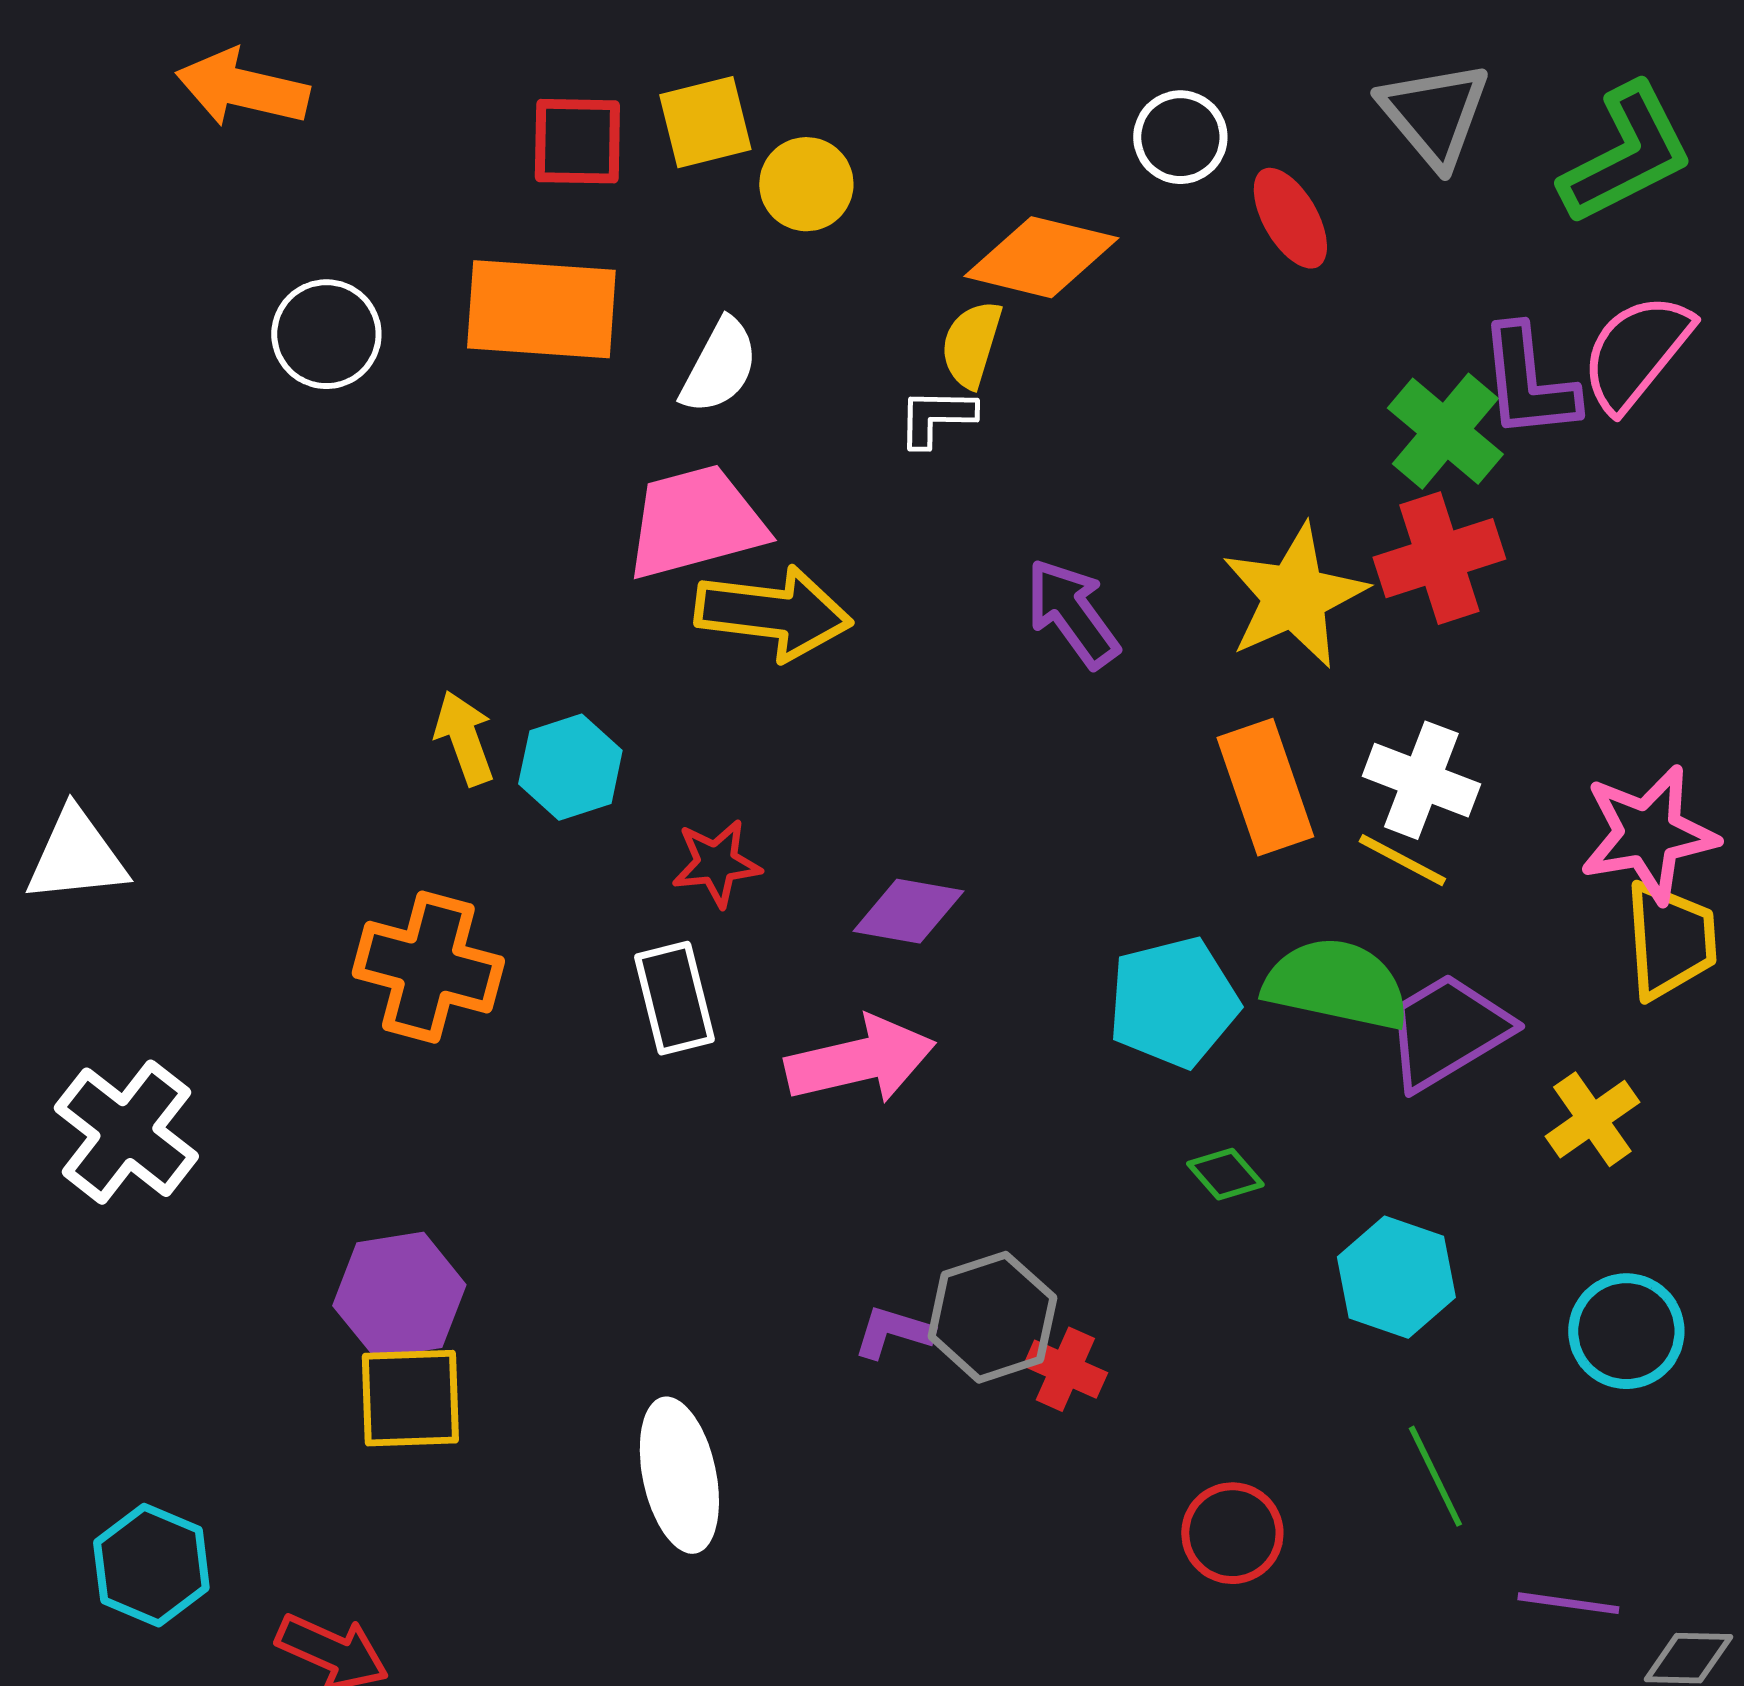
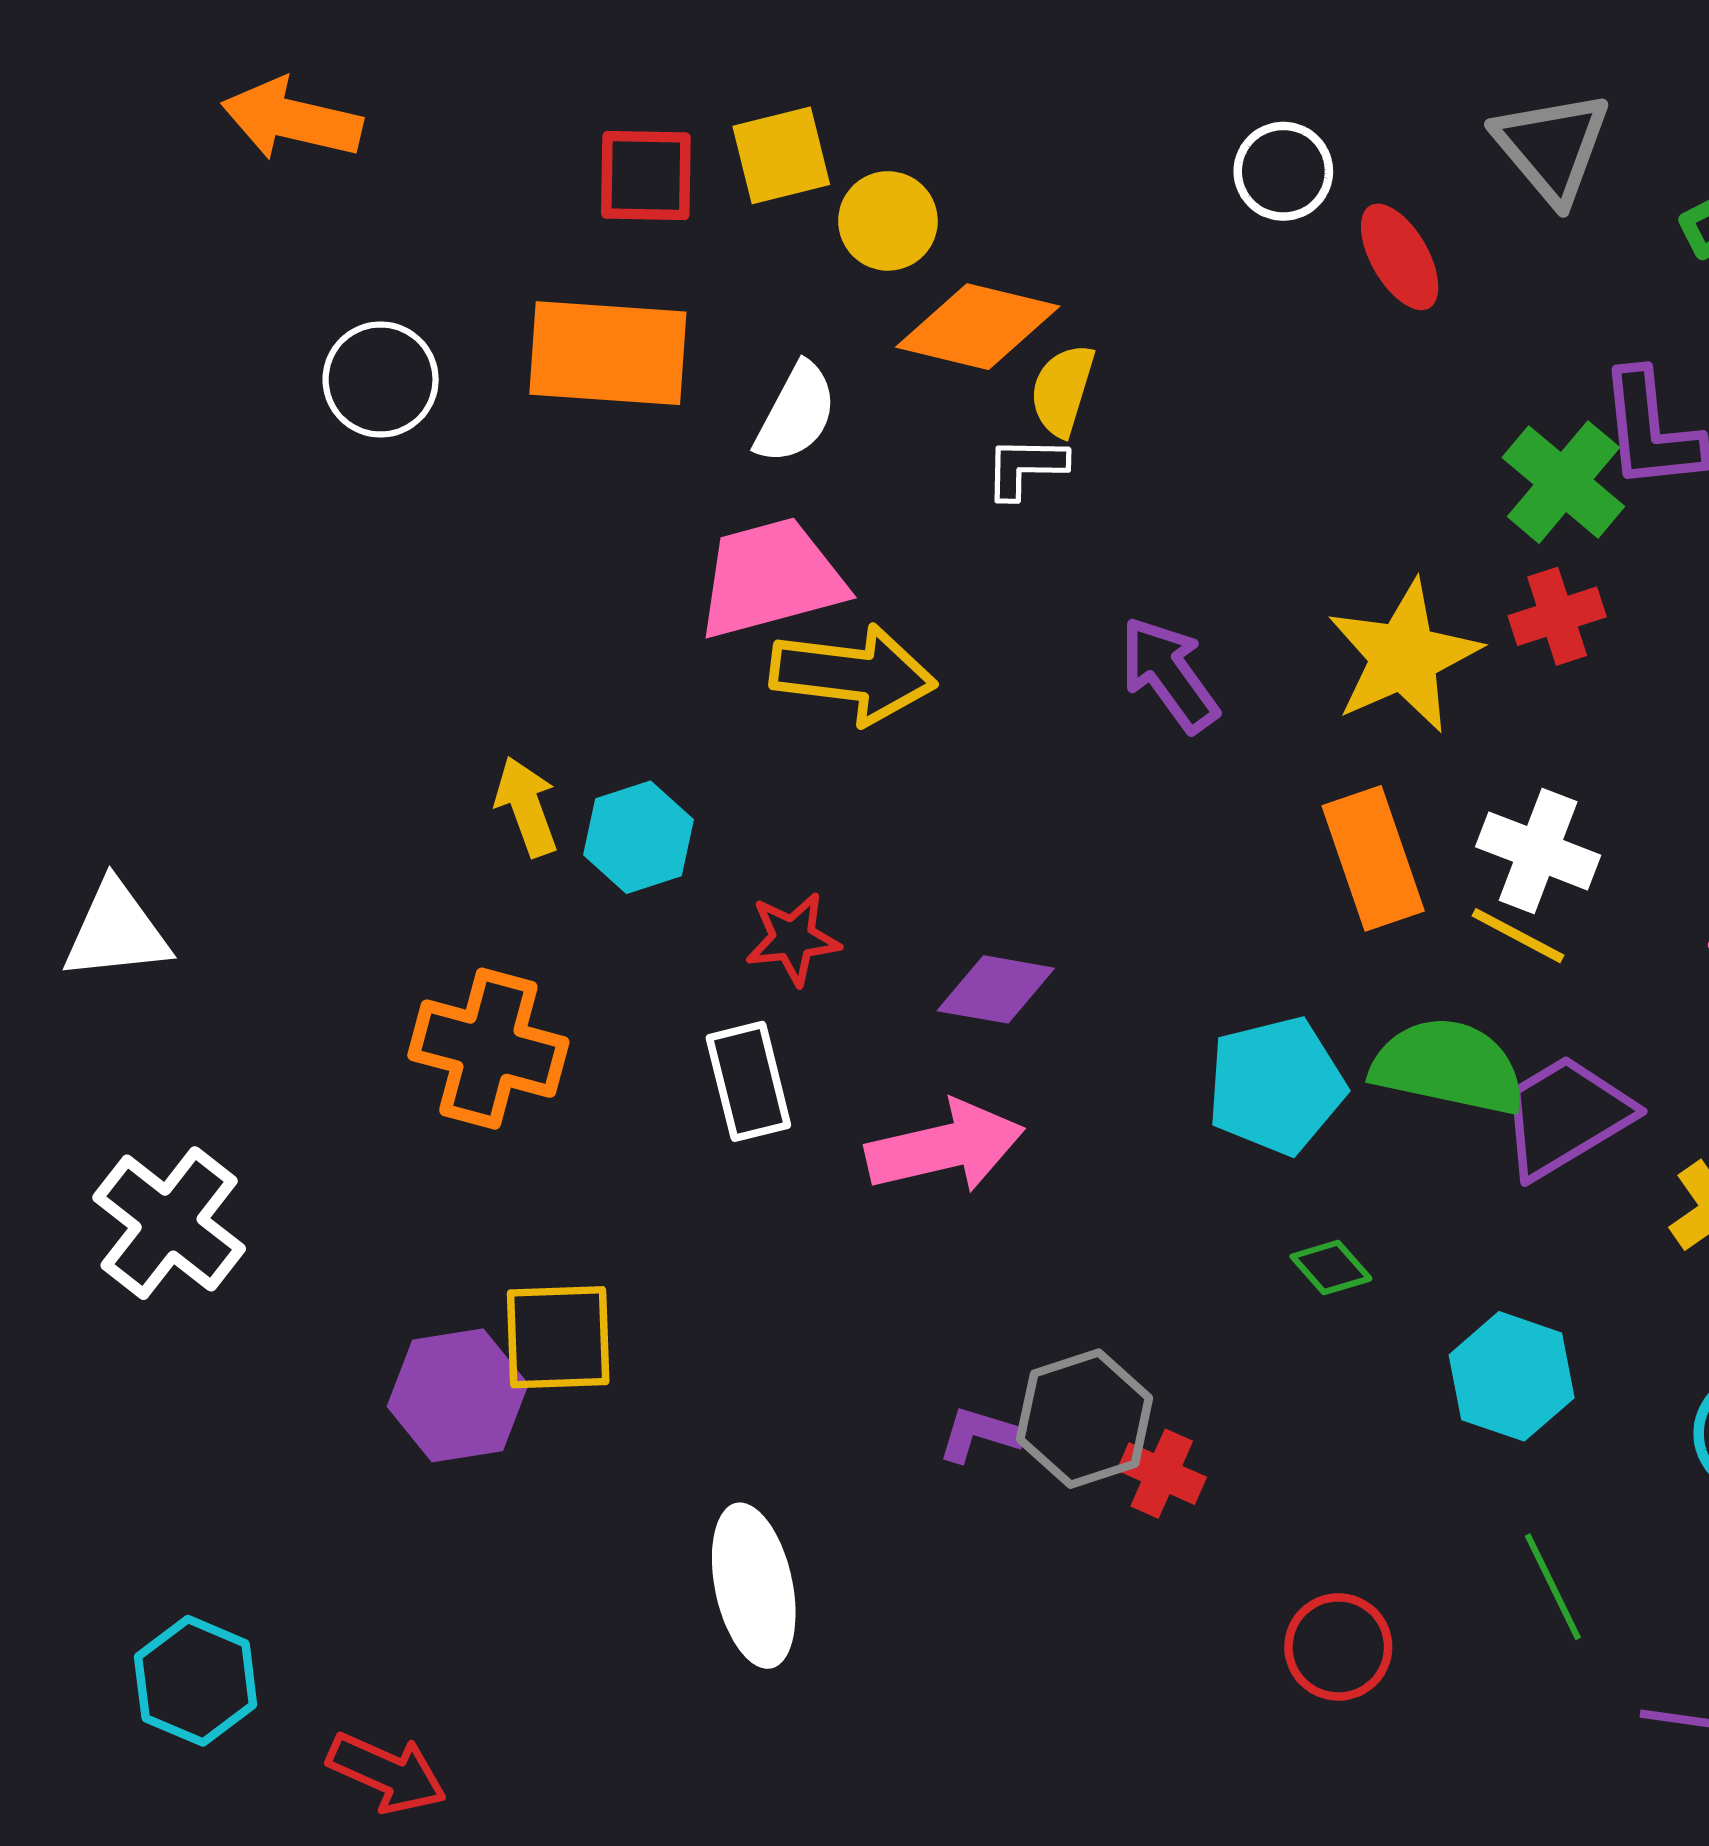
orange diamond: (1041, 257) -> (978, 327), moved
red cross: (1439, 558) -> (1557, 616), size x0.7
yellow square: (410, 1398) -> (558, 1337), moved

